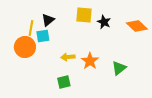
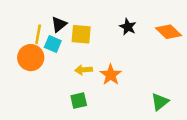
yellow square: (84, 15) -> (81, 34), moved
cyan square: (43, 36) -> (53, 44), turned 32
green triangle: (119, 68) -> (160, 102), moved

